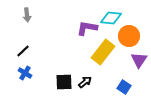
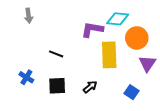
black line: (23, 51) -> (56, 54), moved, turned 64
yellow rectangle: (103, 52) -> (109, 55), turned -40
black square: (64, 82) -> (57, 86), moved

